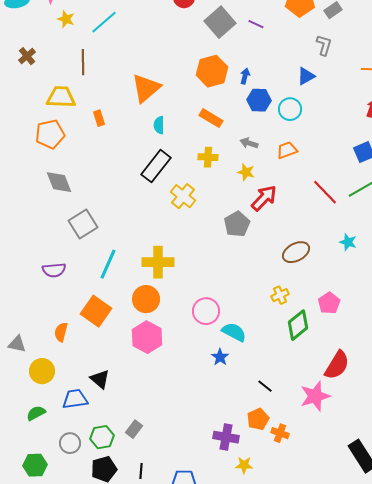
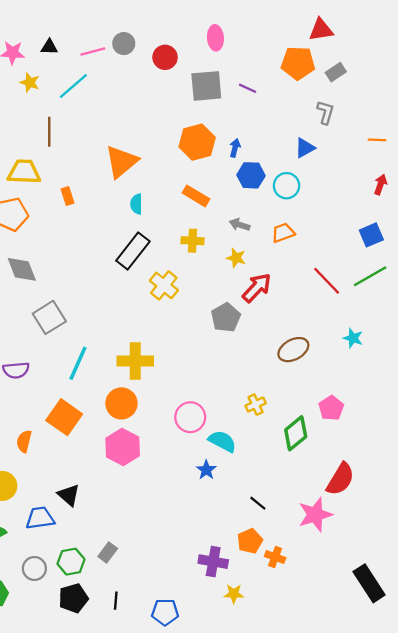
gray square: (220, 22) -> (206, 86), turned 36
yellow cross: (280, 295) -> (256, 405), moved

